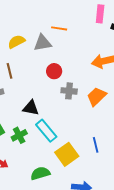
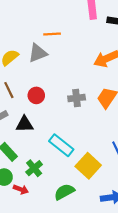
red circle: (54, 71) -> (36, 95), moved
black triangle: (31, 108) -> (25, 124), moved
green cross: (19, 135) -> (34, 168), moved

